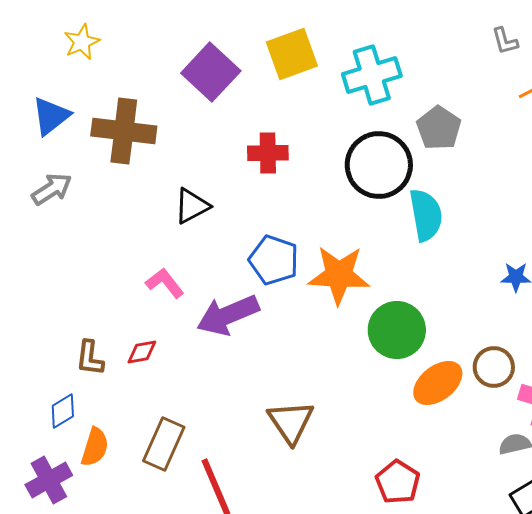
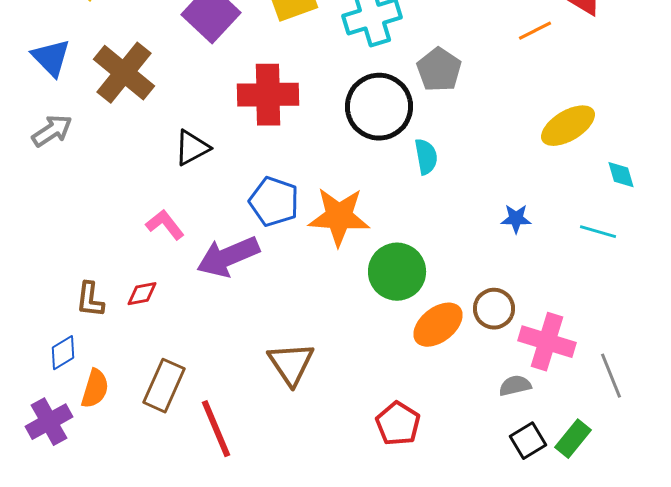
blue triangle: (51, 116) -> (51, 58), turned -36
brown cross: (124, 131) -> (124, 73), turned 32
red cross: (268, 153) -> (268, 95), size x1.5
cyan semicircle: (426, 215) -> (426, 157), size x0.7

